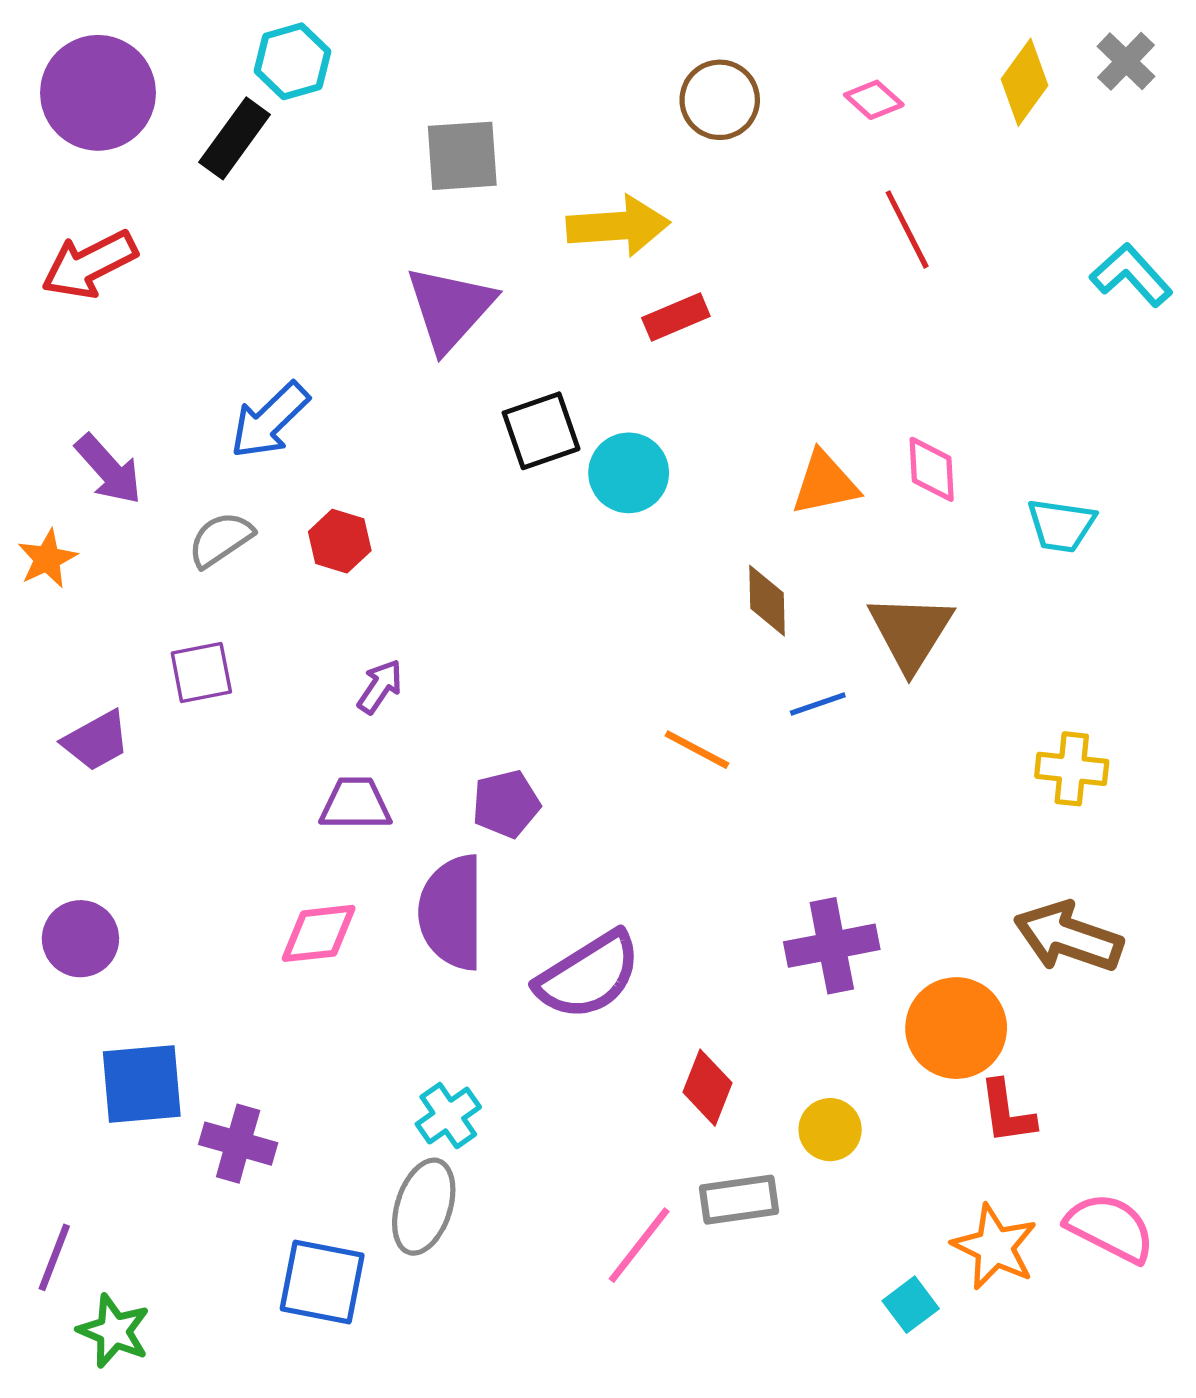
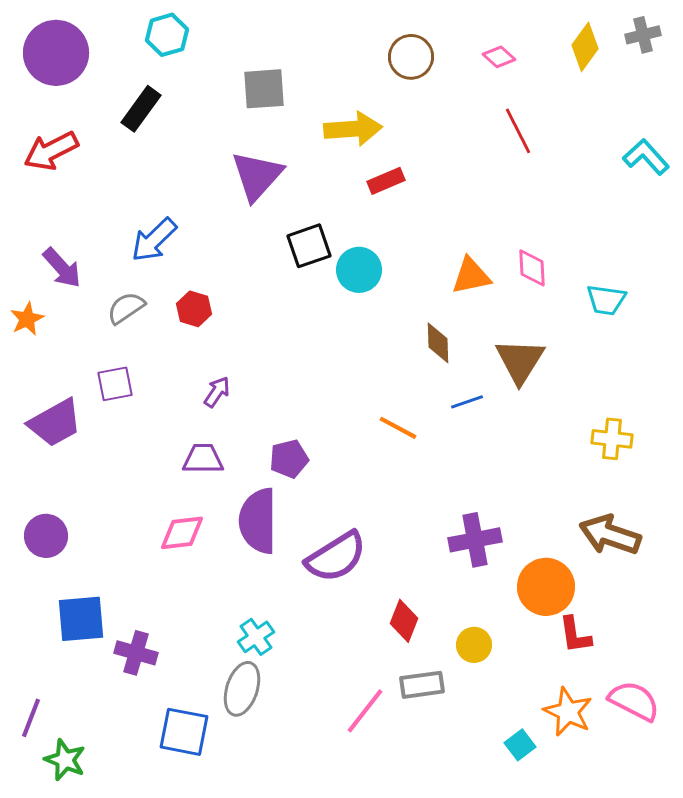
gray cross: (1126, 61) -> (643, 35), turned 32
black rectangle: (235, 138) -> (141, 109), moved
purple trapezoid: (96, 741) -> (55, 423), size x1.4

